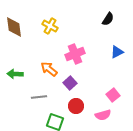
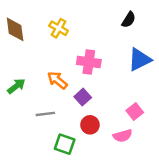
blue triangle: (117, 52) -> (140, 60), size x1.5
pink cross: (75, 54) -> (89, 62), turned 30
green arrow: (15, 74) -> (16, 86), turned 140

